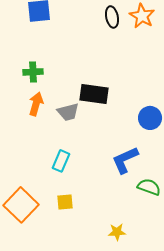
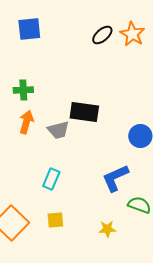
black ellipse: (112, 17) -> (102, 35), turned 60
yellow star: (117, 232) -> (107, 229), moved

